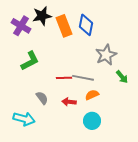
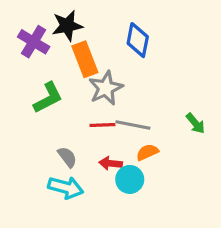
orange rectangle: (64, 26) -> (85, 59), moved
gray star: (106, 55) -> (106, 88), moved
cyan arrow: (24, 119) -> (66, 187), moved
cyan circle: (92, 121) -> (130, 179), moved

